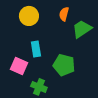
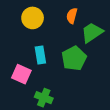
green pentagon: (64, 65) -> (74, 58), moved, turned 30

